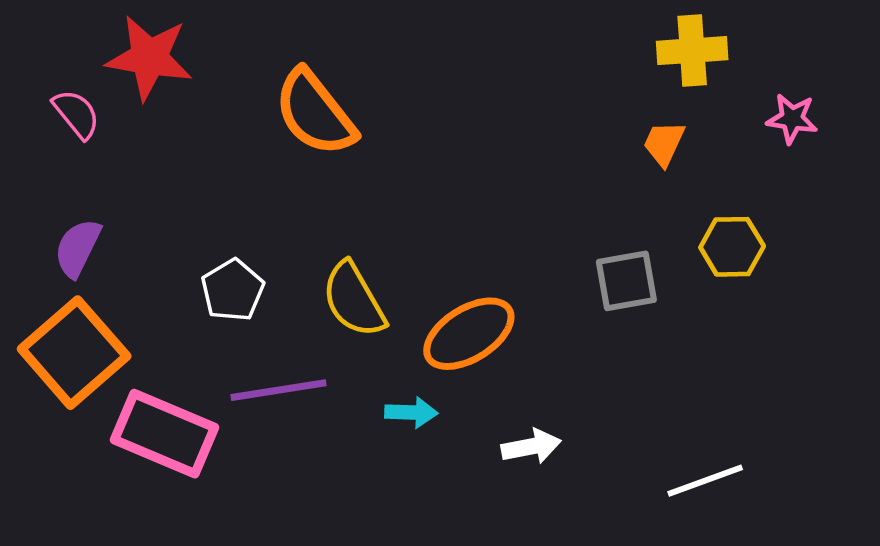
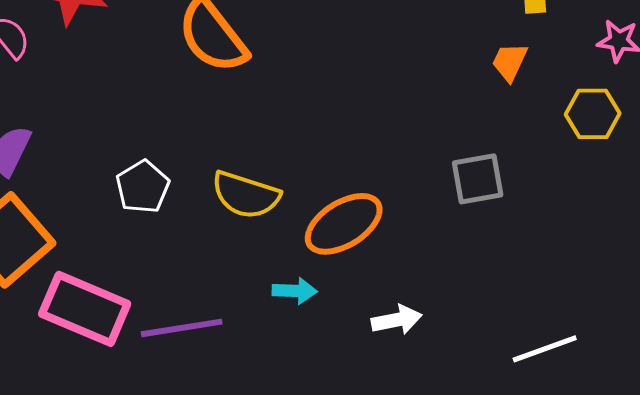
yellow hexagon: (732, 247) -> (593, 114), moved
yellow semicircle: (354, 300) -> (246, 195), turned -42
purple line: (278, 390) -> (182, 328), moved

